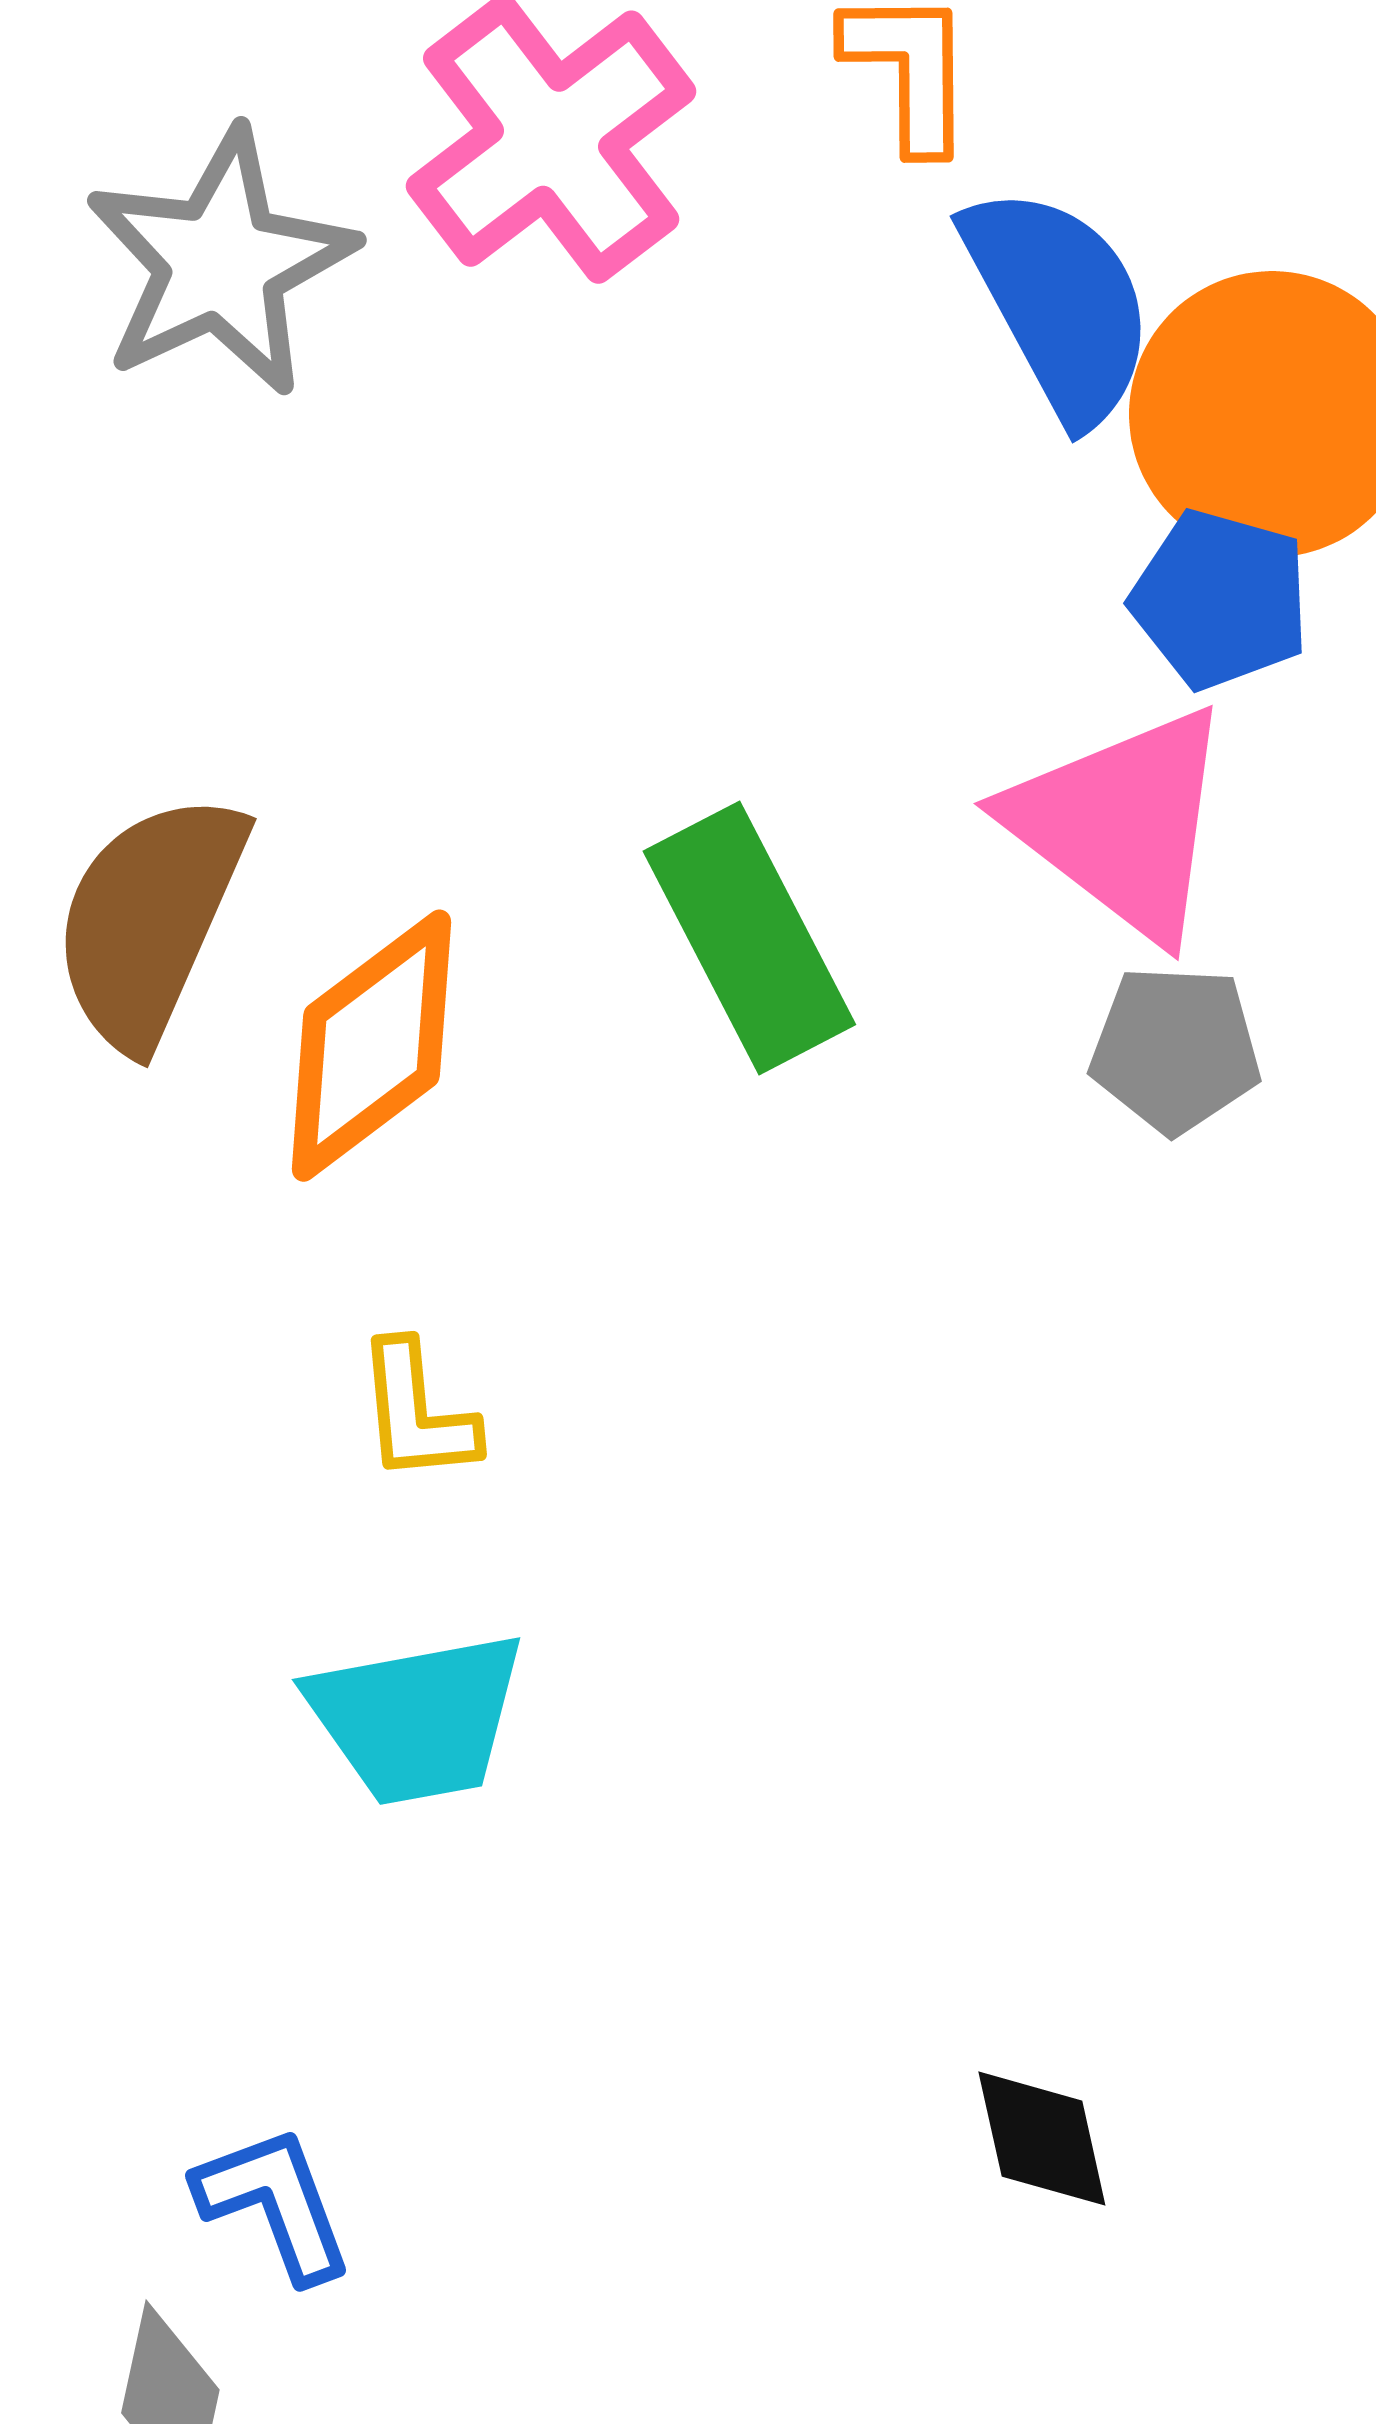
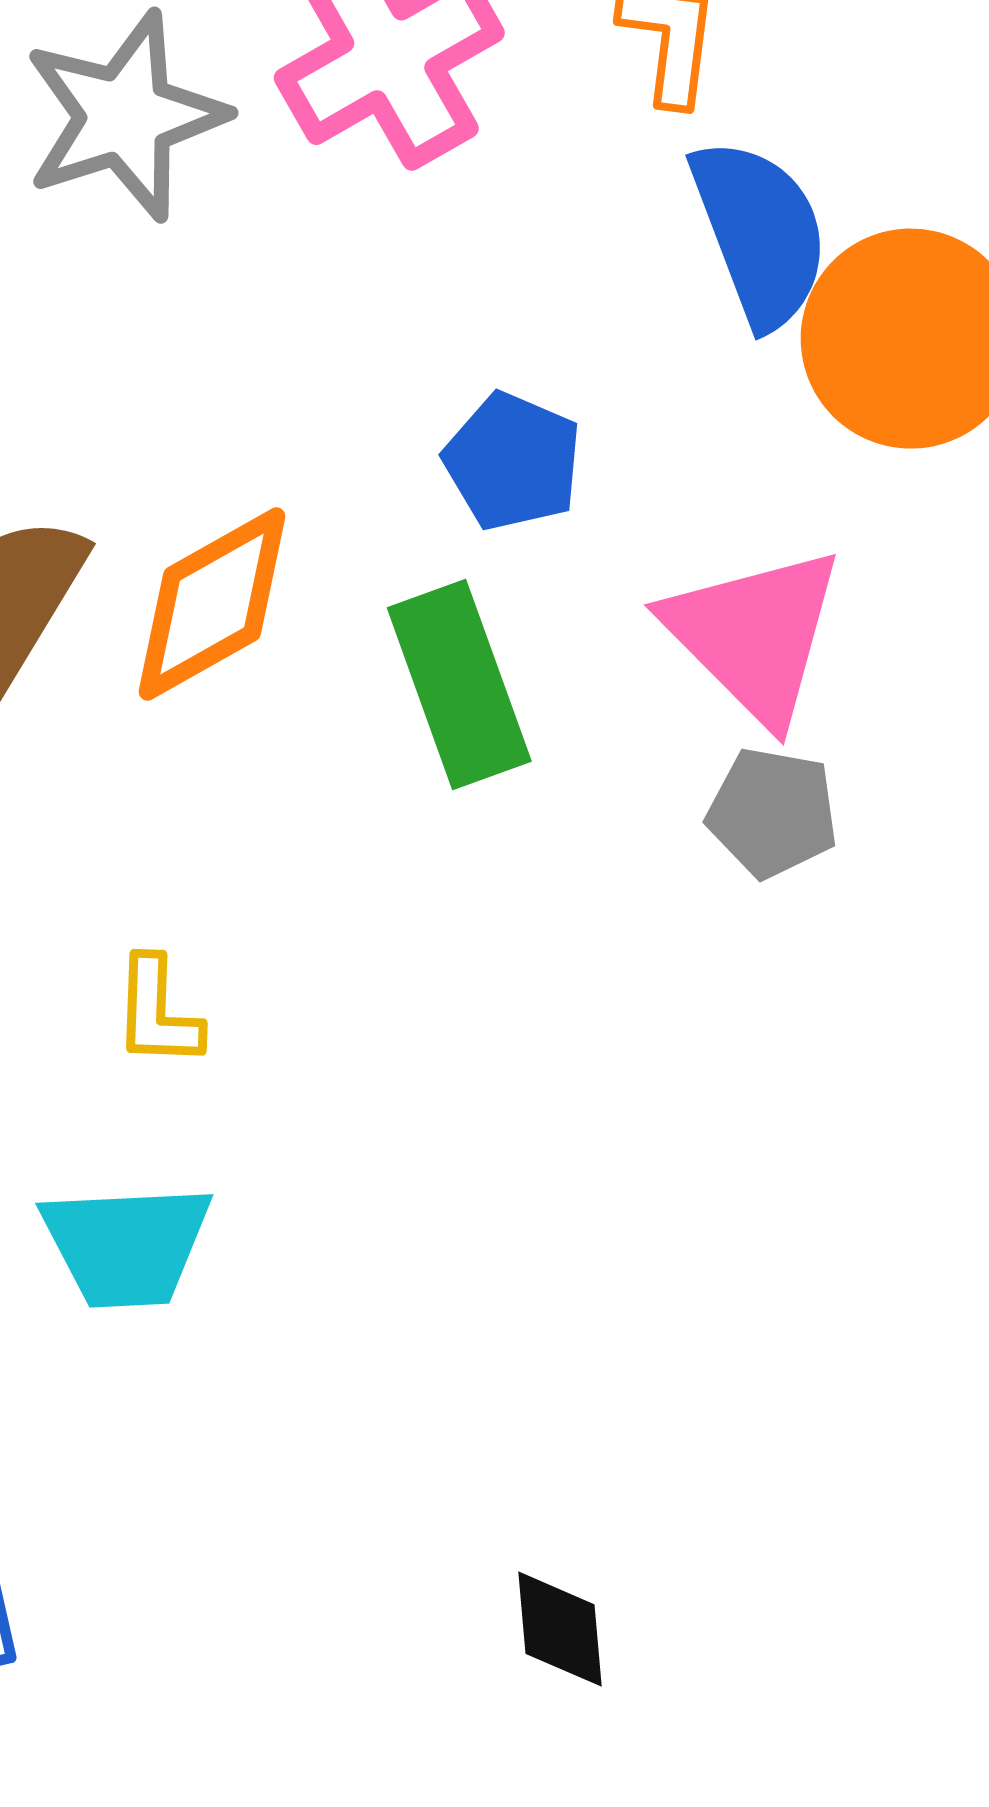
blue pentagon: (1220, 599) -> (513, 461), moved
orange diamond: (371, 1046) -> (212, 604), moved

